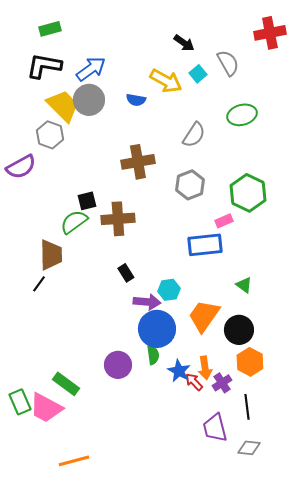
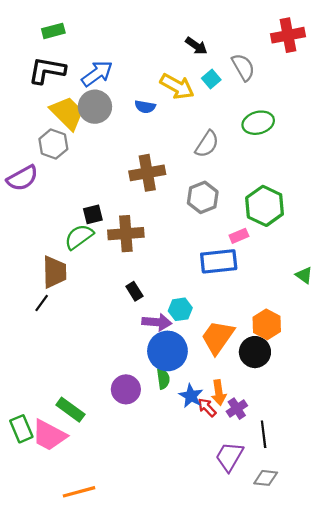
green triangle: (244, 285) -> (304, 275), moved
orange hexagon: (250, 362) -> (267, 324), moved
purple trapezoid: (215, 428) -> (229, 457), turned 44

